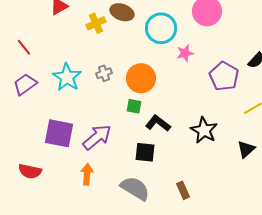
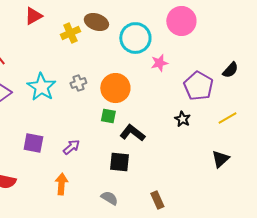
black star: (204, 130) -> (182, 119), moved, size x0.6
purple square: (59, 133) -> (33, 143), size x0.7
purple arrow: (97, 137) -> (71, 147), size x0.6
gray semicircle: (135, 188) -> (109, 198), size x0.6

